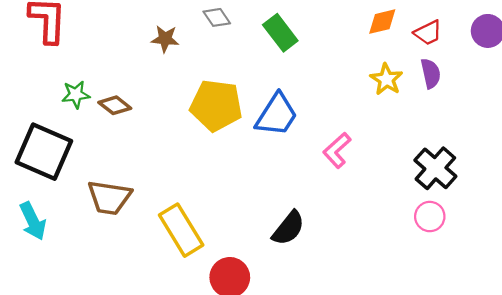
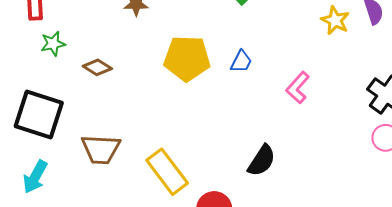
green star: (76, 94) -> (53, 44), moved
blue trapezoid: (277, 115) -> (241, 62), size x0.6
cyan arrow: (33, 221) -> (35, 177), turned 60

